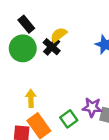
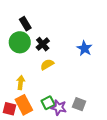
yellow semicircle: (59, 35) -> (47, 65), moved
purple star: (92, 107) -> (59, 108), moved

